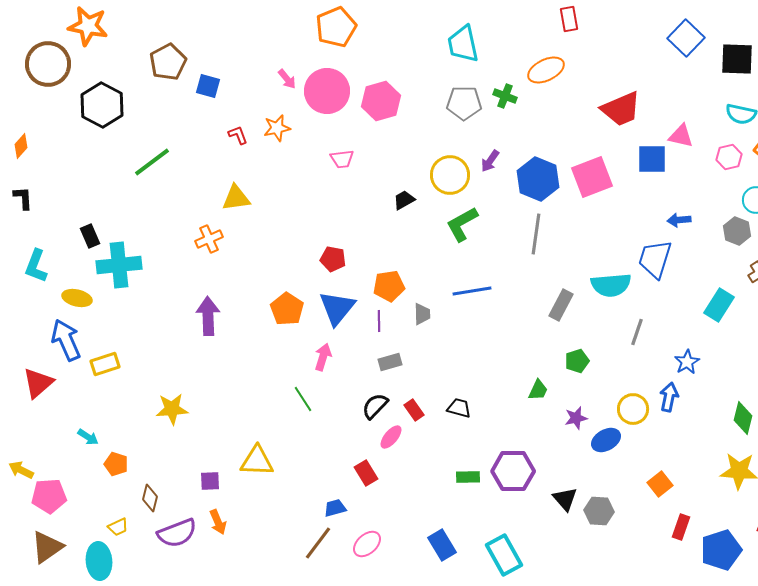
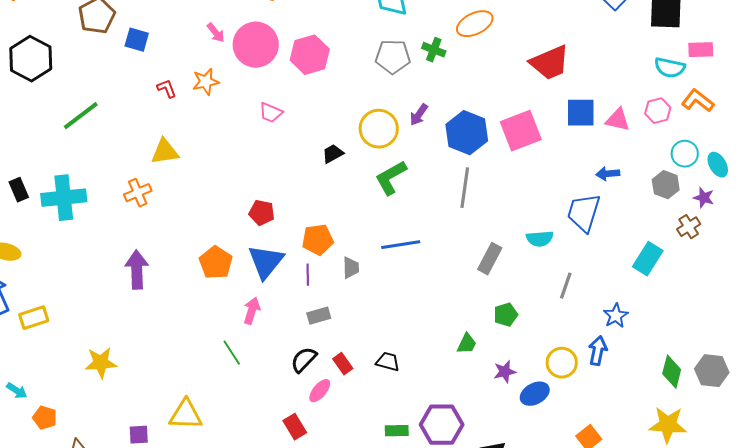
pink triangle: (681, 136) -> (618, 120), moved
pink trapezoid: (342, 159) -> (271, 113), turned 30
cyan cross: (119, 265) -> (64, 198), moved
cyan semicircle: (611, 285) -> (540, 239), size x0.7

